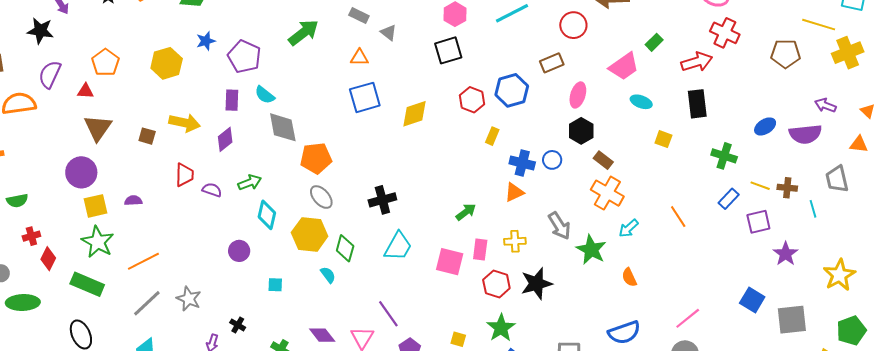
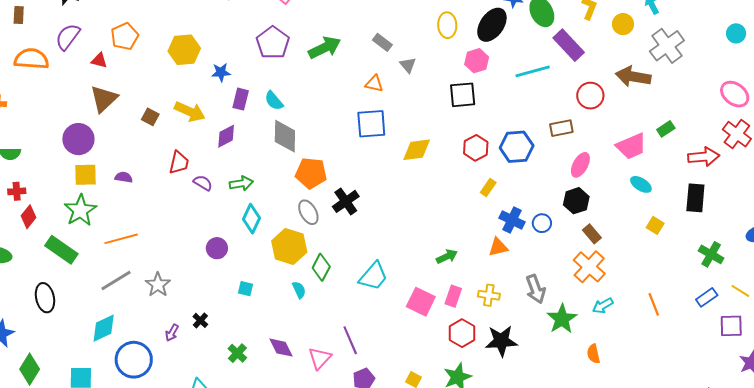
blue star: (206, 41) -> (221, 72), moved
purple pentagon: (244, 57) -> (273, 43), moved
black cross: (382, 200) -> (346, 201), moved, turned -32

